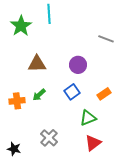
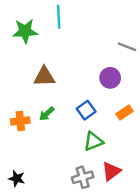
green star: (21, 26) -> (25, 31), turned 30
purple circle: (78, 65) -> (110, 78), moved
green triangle: (88, 118) -> (93, 141), moved
gray cross: (49, 138) -> (83, 177), moved, turned 30

